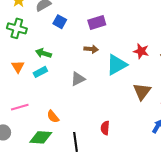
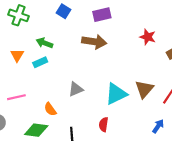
brown arrow: (91, 49) -> (94, 42), size x1.6
red star: (141, 51) -> (148, 37), moved
cyan triangle: (117, 65) -> (116, 94), moved
gray triangle: (78, 79) -> (76, 89), moved

